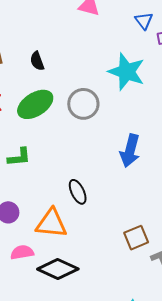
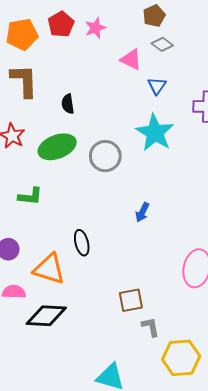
blue triangle: (144, 21) -> (157, 86), moved
blue arrow: (130, 151) -> (142, 212), size x0.6
black diamond: (58, 269) -> (46, 316), turned -33

